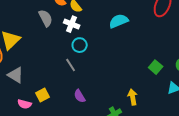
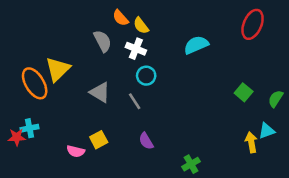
green square: (156, 67) -> (244, 92), moved
gray triangle: (16, 75) -> (100, 92), moved
yellow arrow: (133, 97) -> (251, 142), moved

